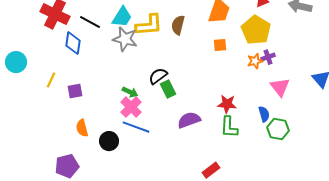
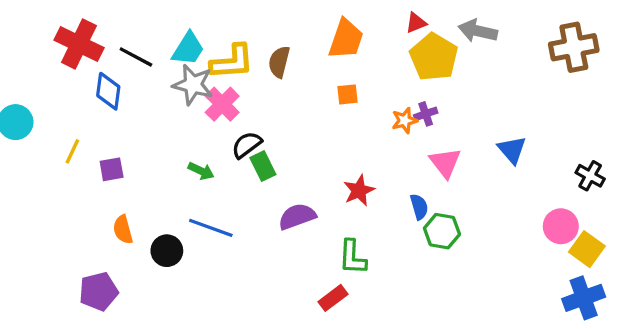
yellow pentagon: (256, 30) -> (434, 57), moved
red star: (227, 104) -> (359, 190), turned -30
pink cross: (131, 107) -> (222, 104), moved
green L-shape: (229, 127) -> (352, 257), moved

